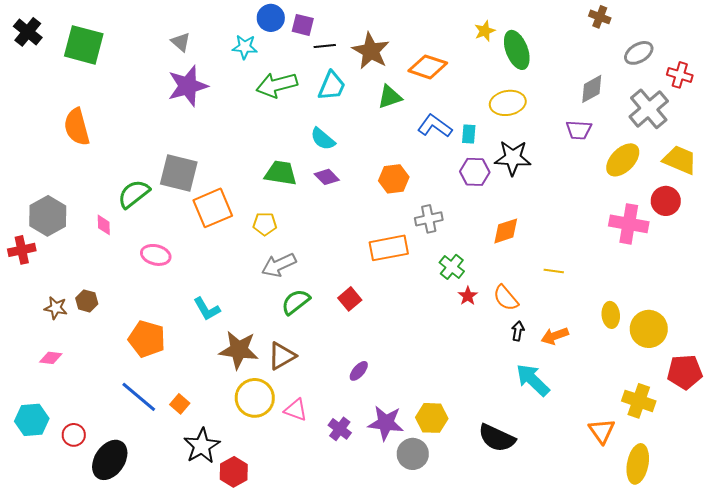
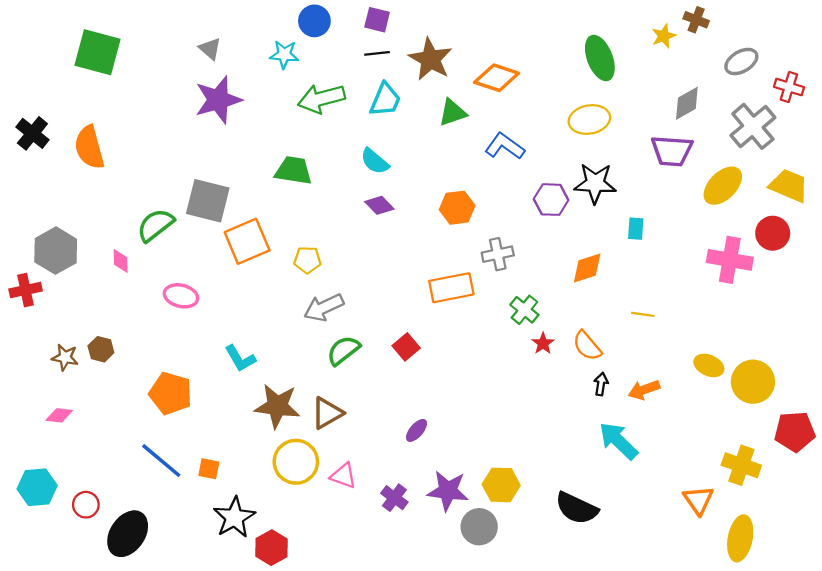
purple square: (303, 25) -> (377, 20), moved
yellow star: (485, 31) -> (664, 36), moved
black cross: (28, 32) -> (32, 133), moved
purple trapezoid: (579, 130) -> (672, 151), size x1.4
cyan rectangle: (469, 134) -> (636, 229), moved
green trapezoid: (281, 173) -> (294, 171), moved
yellow ellipse: (611, 315) -> (709, 365), turned -60
orange square: (180, 404) -> (209, 469), turned -30

